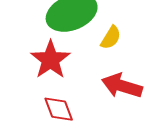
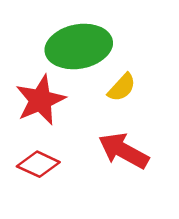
red diamond: (59, 109) -> (38, 164), turned -56

